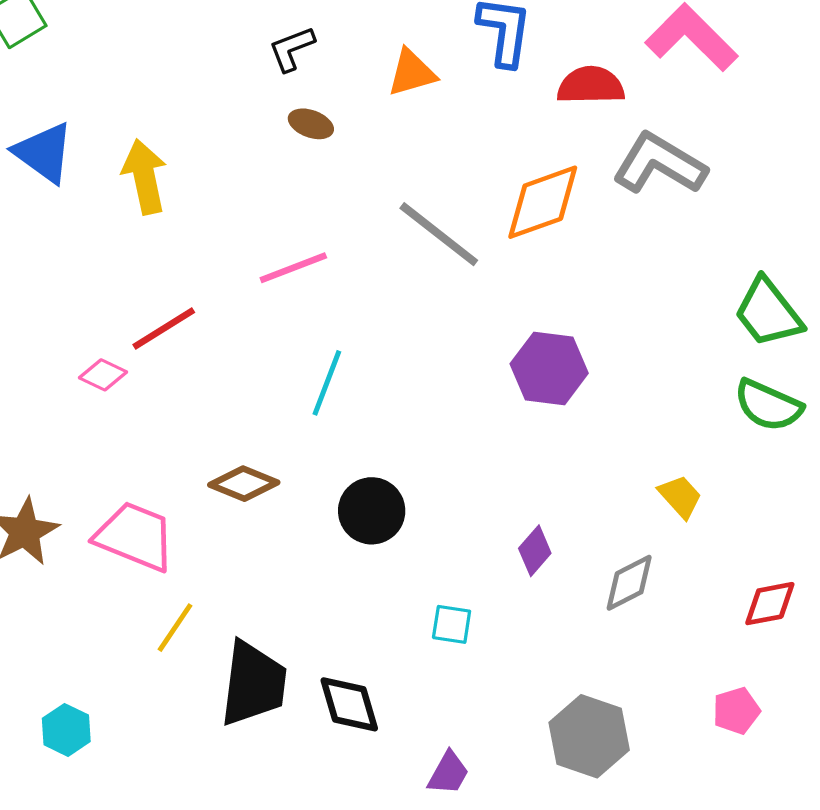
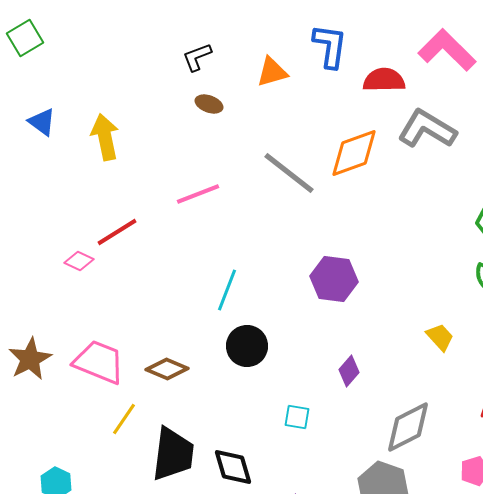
blue triangle: (44, 153) -> (42, 122), size x0.7
purple hexagon: (549, 369) -> (334, 279), moved
cyan line: (327, 383) -> (227, 290), moved
brown diamond: (244, 484) -> (167, 369), moved
gray diamond: (629, 583) -> (408, 427), moved, size x1.4

